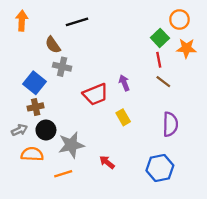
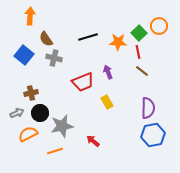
orange circle: (179, 20) -> (159, 26), moved
orange arrow: (22, 21) -> (30, 16), moved
black line: (77, 22) -> (88, 37), moved
orange star: (186, 48) -> (118, 42), moved
blue square: (34, 83) -> (24, 55), moved
orange semicircle: (32, 154) -> (28, 134), turned -30
blue hexagon: (160, 168) -> (153, 135), moved

